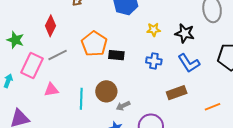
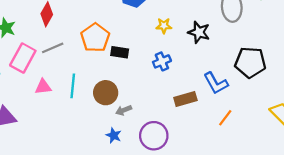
blue cross: (154, 61) -> (162, 61), turned -35
blue L-shape: (189, 63) -> (216, 83), moved
cyan line: (81, 99) -> (73, 86), moved
orange line: (212, 107) -> (225, 118), turned -35

